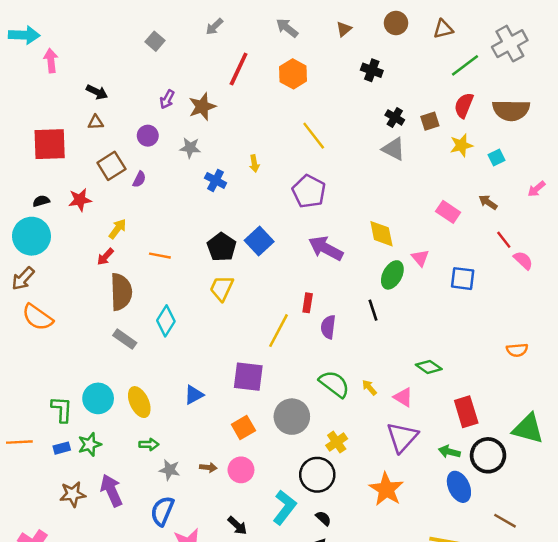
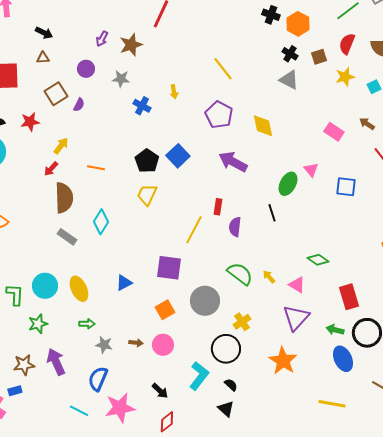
orange hexagon: (293, 74) -> (298, 24), moved
yellow diamond: (381, 234) -> (263, 126), moved
blue rectangle: (62, 448) -> (15, 391), moved

